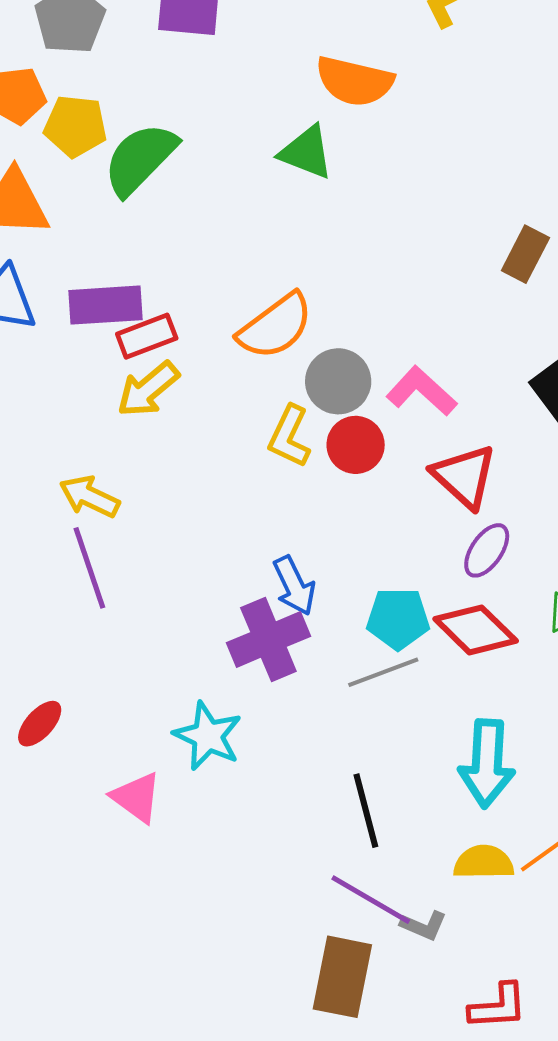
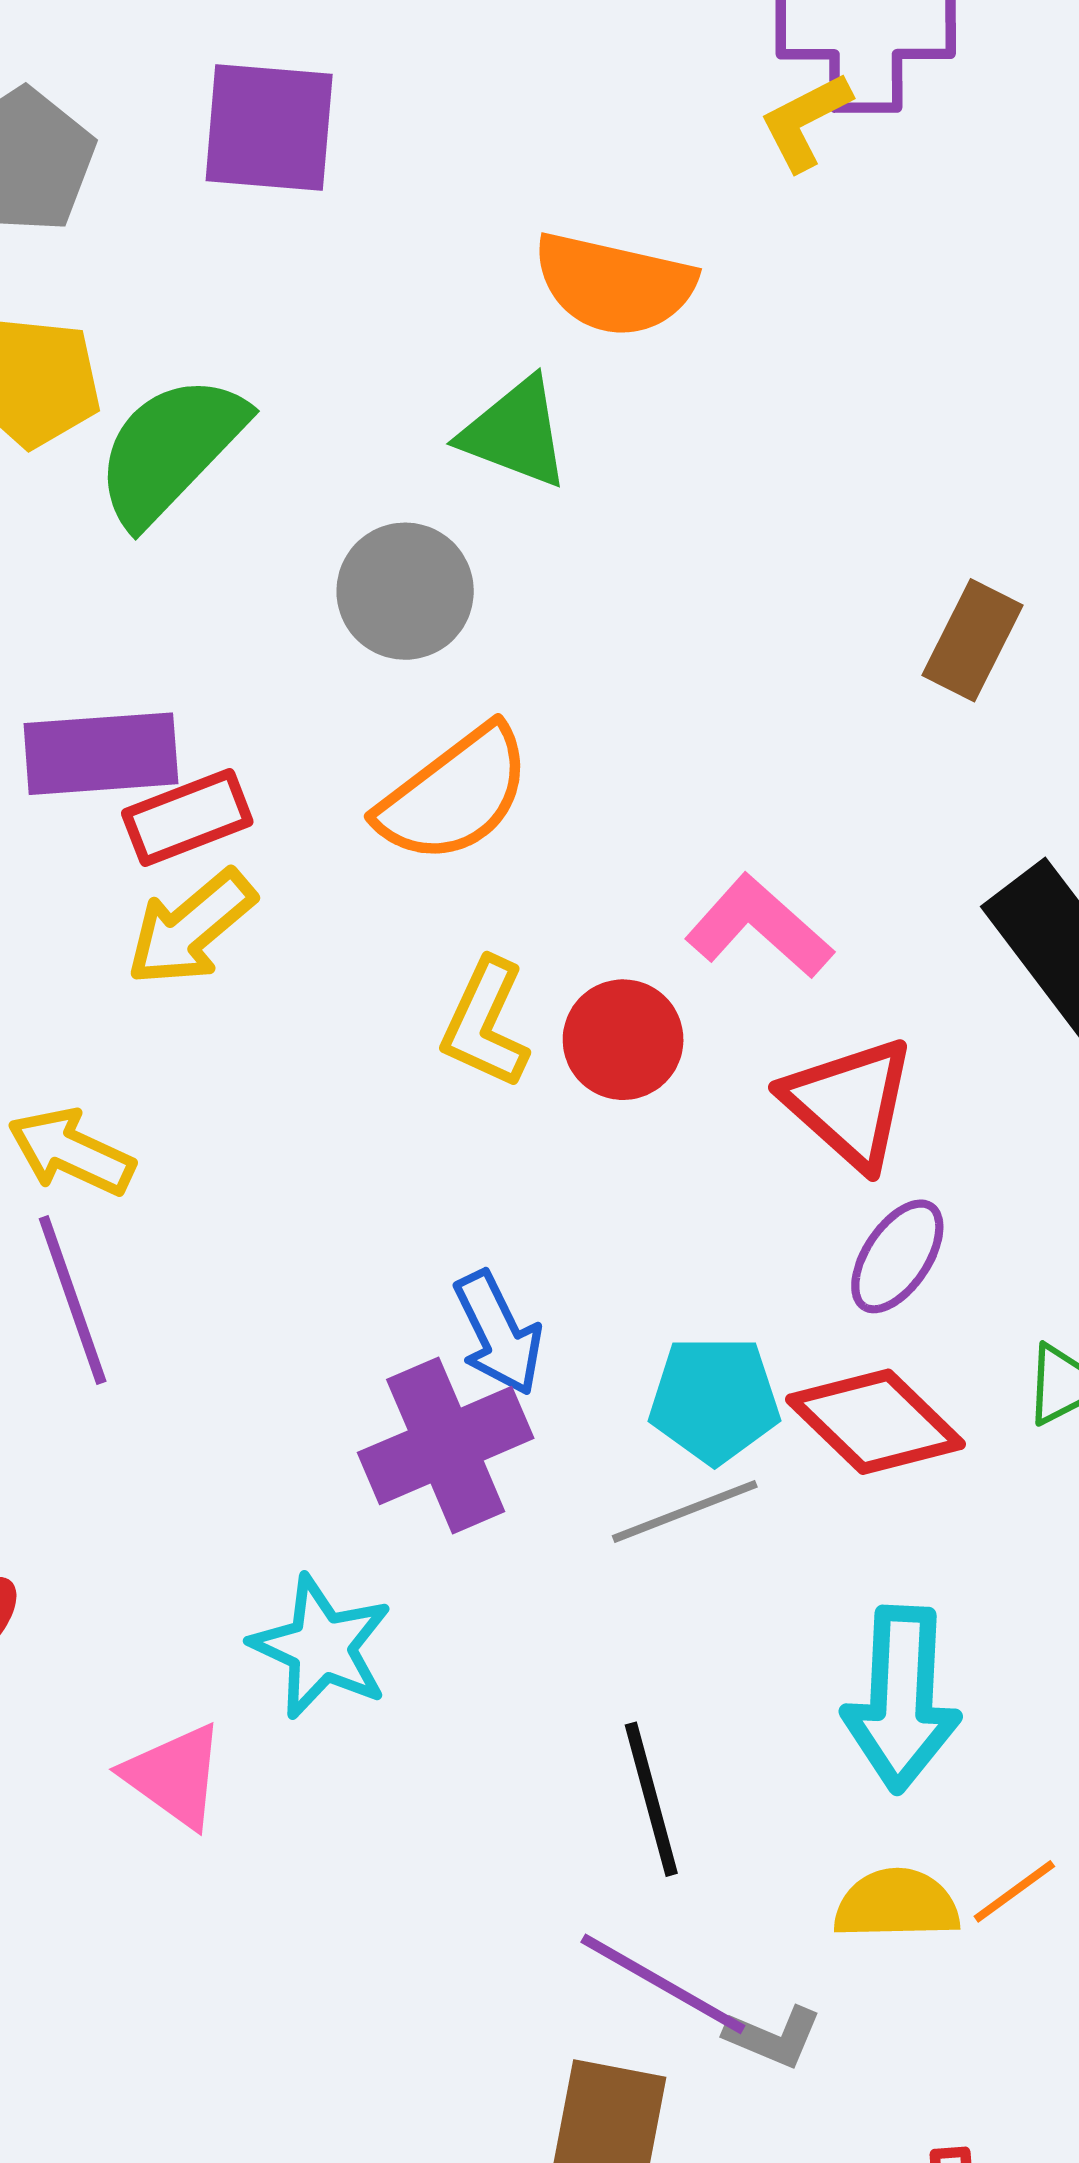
gray circle: (338, 381) -> (405, 591), moved

